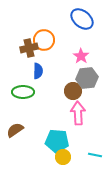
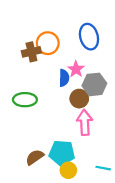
blue ellipse: (82, 19) -> (89, 37), moved, turned 35
pink star: (81, 56) -> (76, 69), moved
blue semicircle: (38, 71) -> (64, 78), moved
brown semicircle: (15, 130) -> (35, 157), moved

